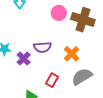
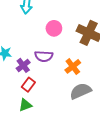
pink circle: (59, 13) -> (54, 28), moved
red rectangle: (52, 80) -> (28, 85), moved

